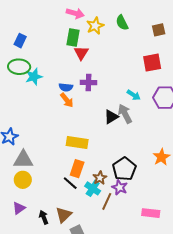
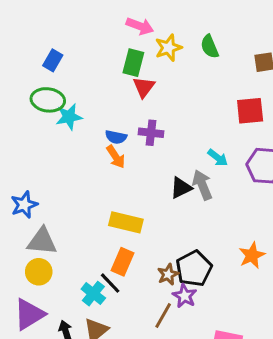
brown star: (100, 178) -> (168, 274), moved
cyan cross: (93, 188) -> (93, 294), moved
purple triangle: (19, 208) -> (29, 314), size x1.6

